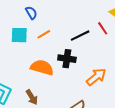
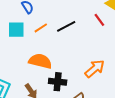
black line: (80, 36) -> (66, 26), moved
black cross: (67, 59) -> (58, 82), moved

